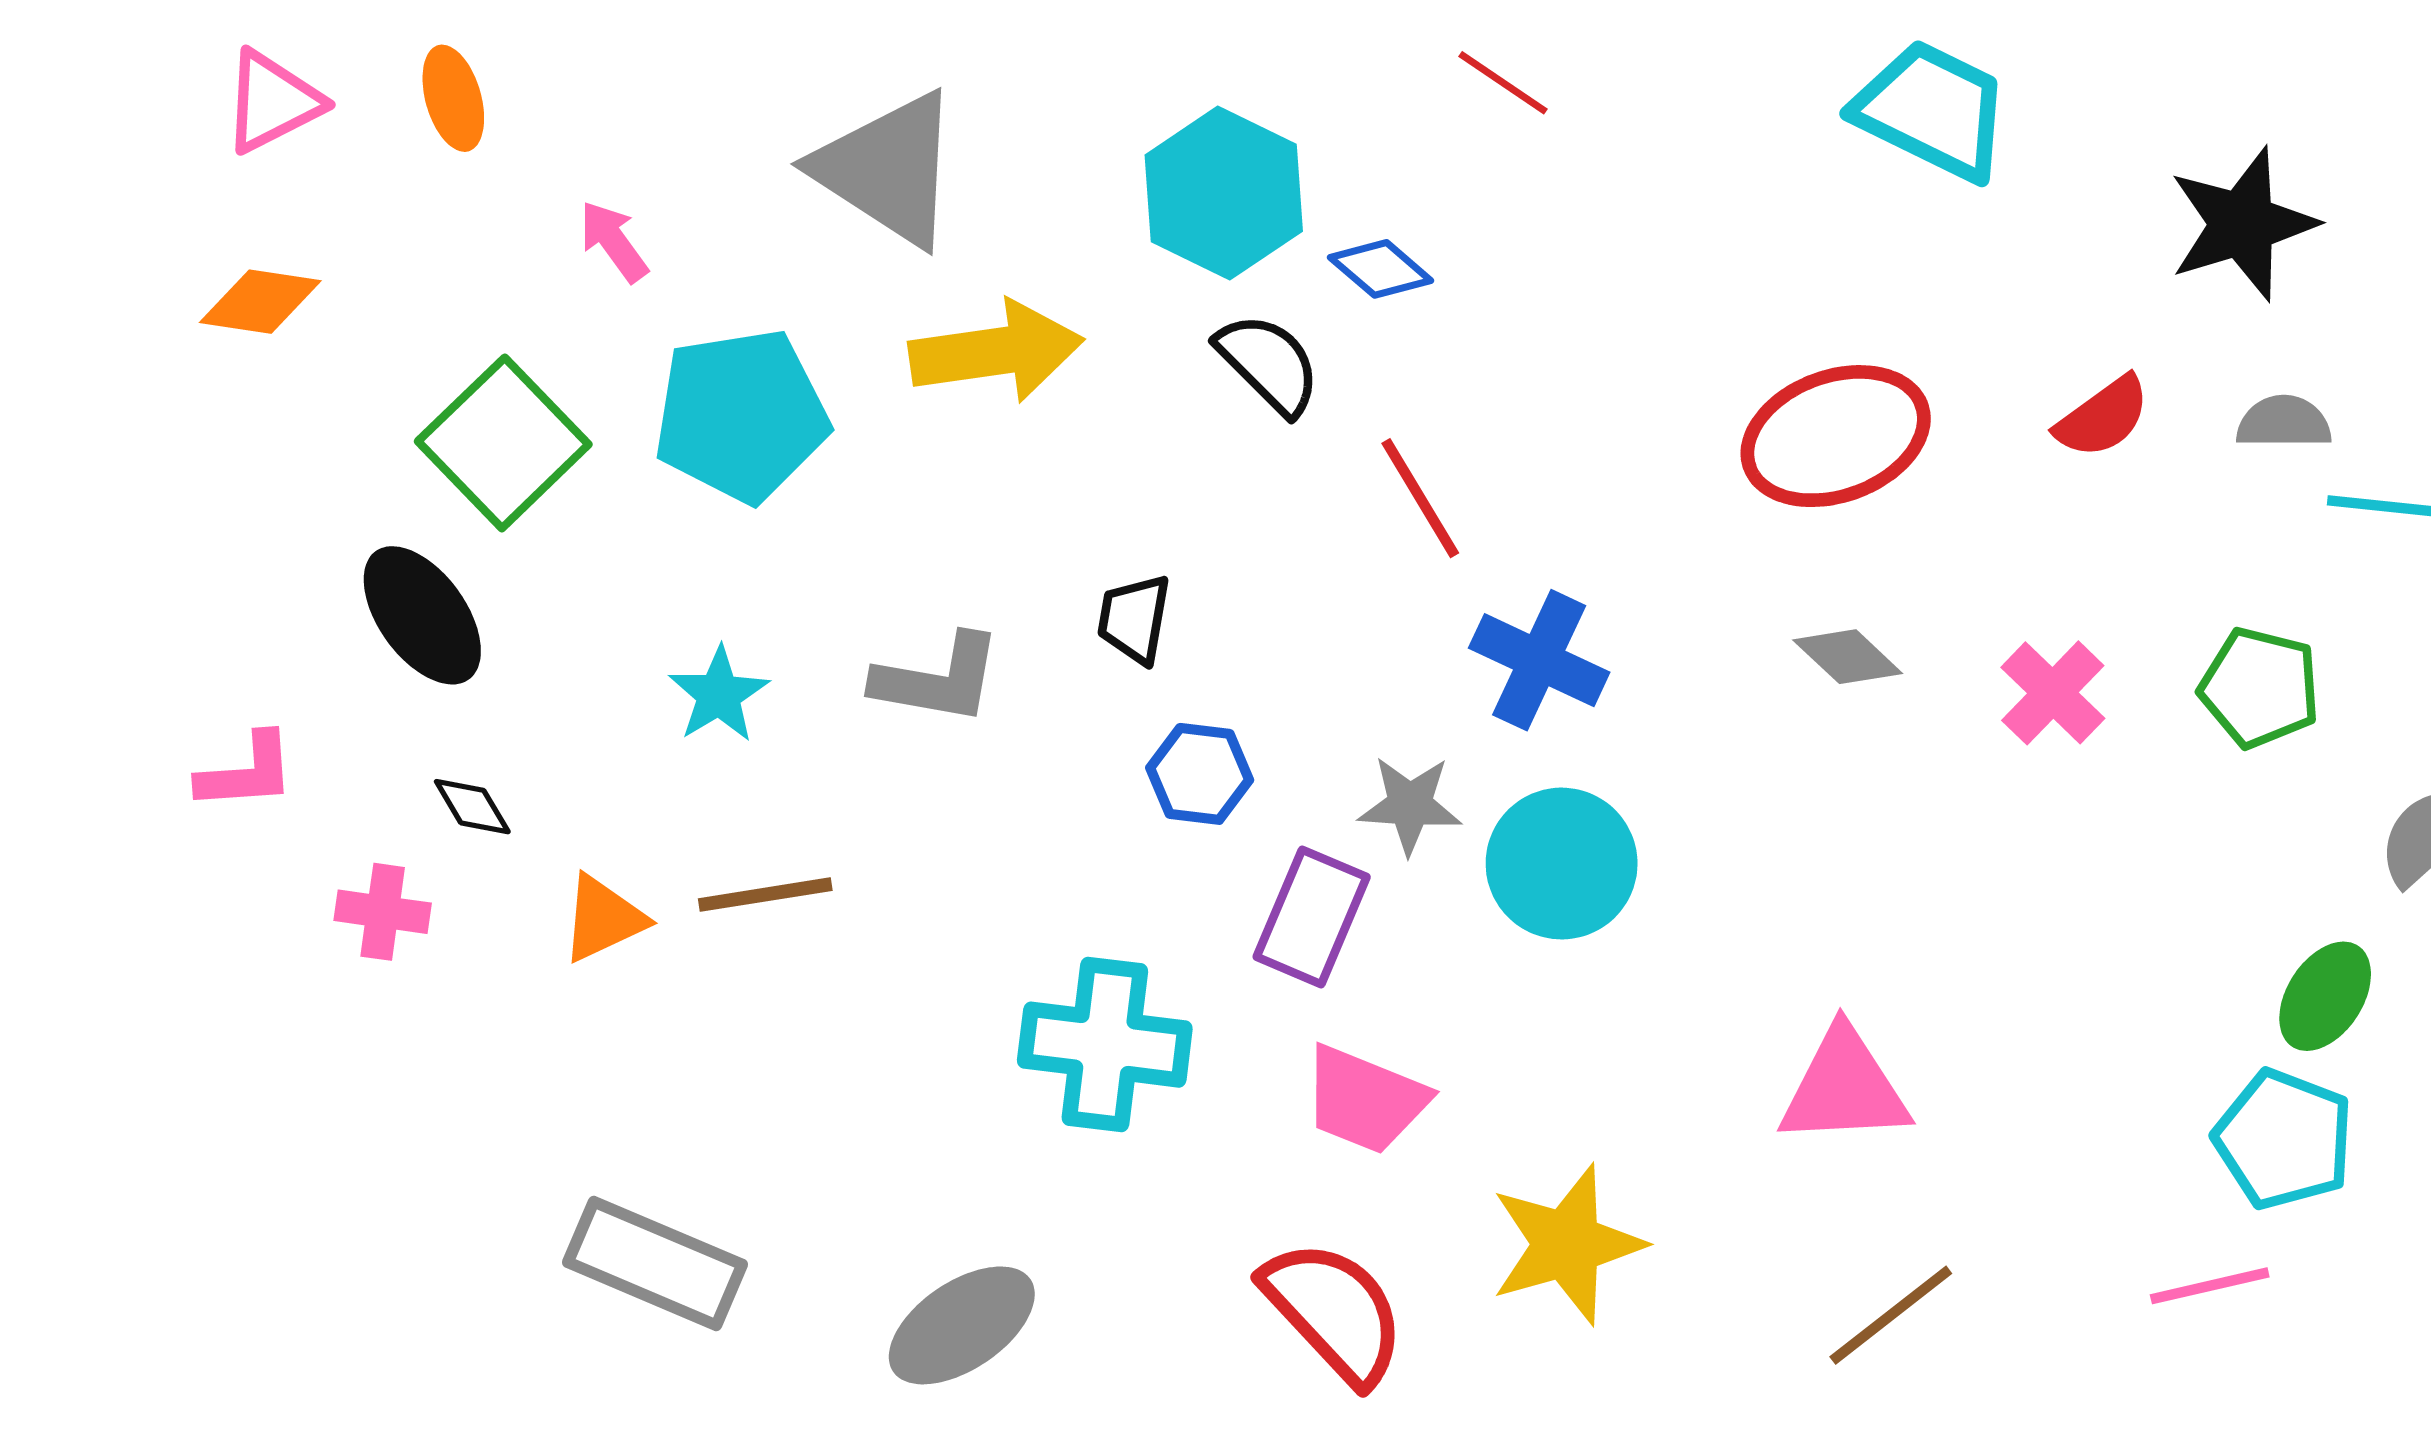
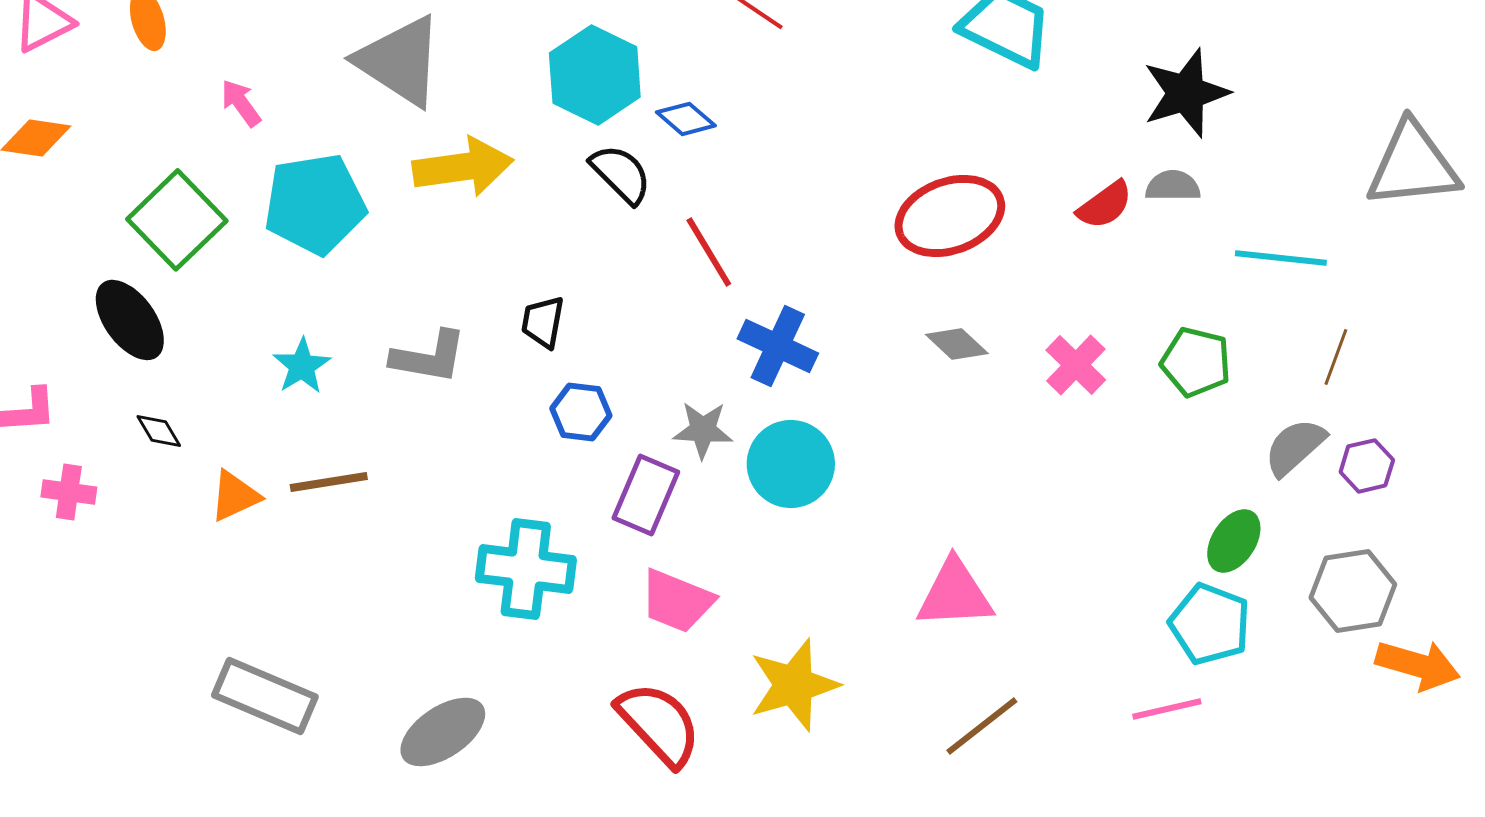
gray semicircle: (2284, 422) -> (1173, 186), moved
pink cross: (383, 912) -> (69, 492), moved

